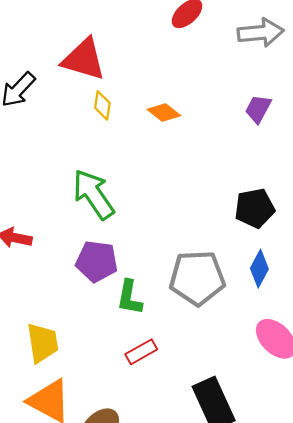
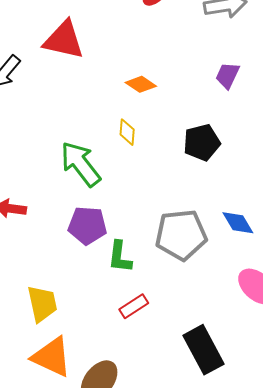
yellow diamond: (102, 105) -> (127, 132), moved
black pentagon: (255, 208) -> (202, 142), moved
blue diamond: (259, 269) -> (238, 223), turned -56

